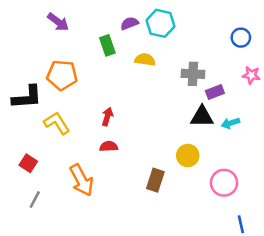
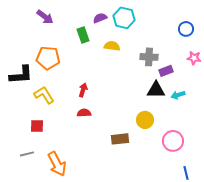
red square: (28, 163) -> (37, 126), moved, turned -32
orange arrow: (81, 180) -> (57, 164), moved
brown rectangle: (155, 180) -> (120, 139), turned 66
gray line: (35, 200) -> (27, 154), turned 48

